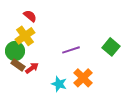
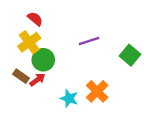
purple line: (71, 50) -> (89, 41), moved
green circle: (15, 51) -> (43, 60), moved

